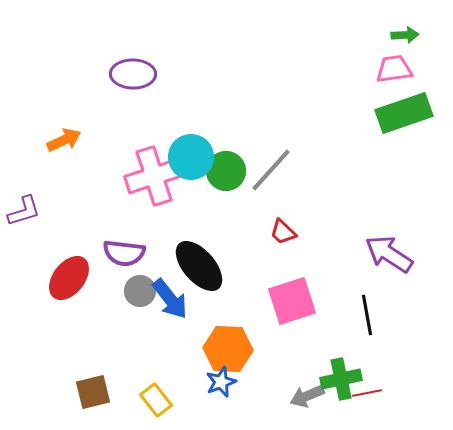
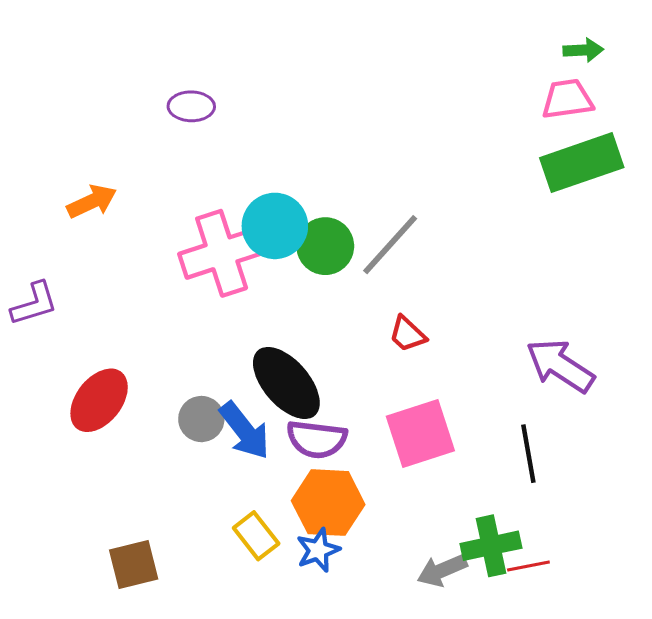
purple ellipse: (133, 74) -> (191, 106), size x0.7
purple semicircle: (124, 253) -> (317, 439), moved
yellow rectangle: (156, 400) -> (256, 536), moved

